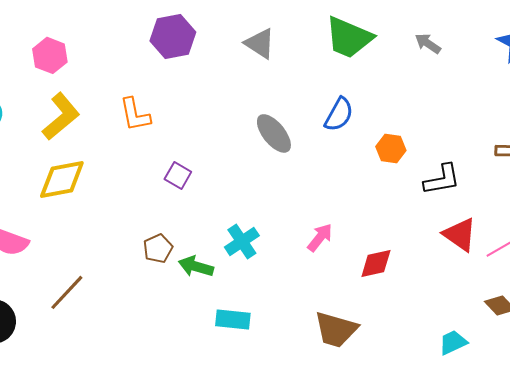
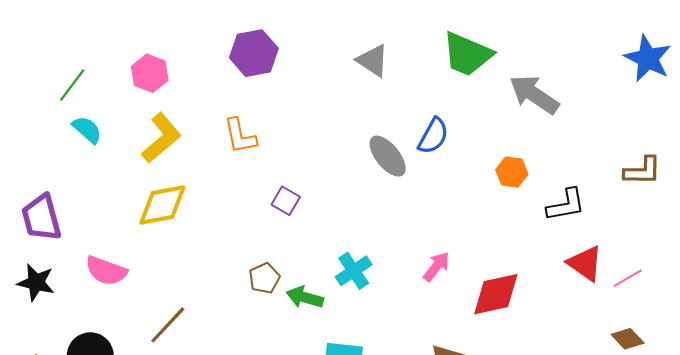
purple hexagon: (173, 36) -> (254, 53), moved
gray arrow: (428, 43) -> (534, 95), moved, size x1.8
blue semicircle: (339, 114) -> (433, 136), moved
red diamond: (376, 263) -> (496, 294), size x1.4

